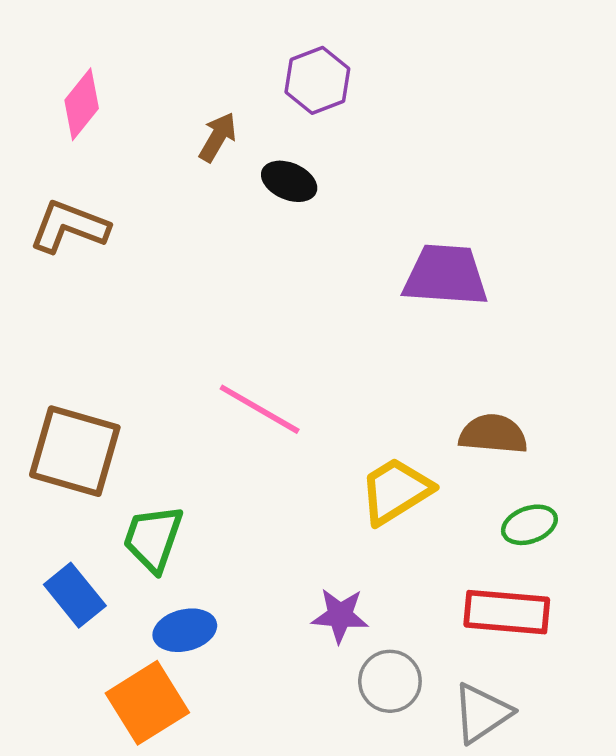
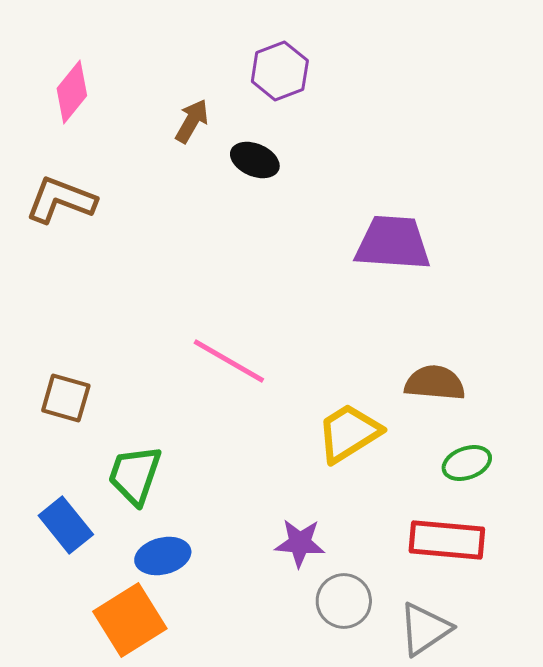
brown square: (75, 451) -> (66, 398), size x0.6

